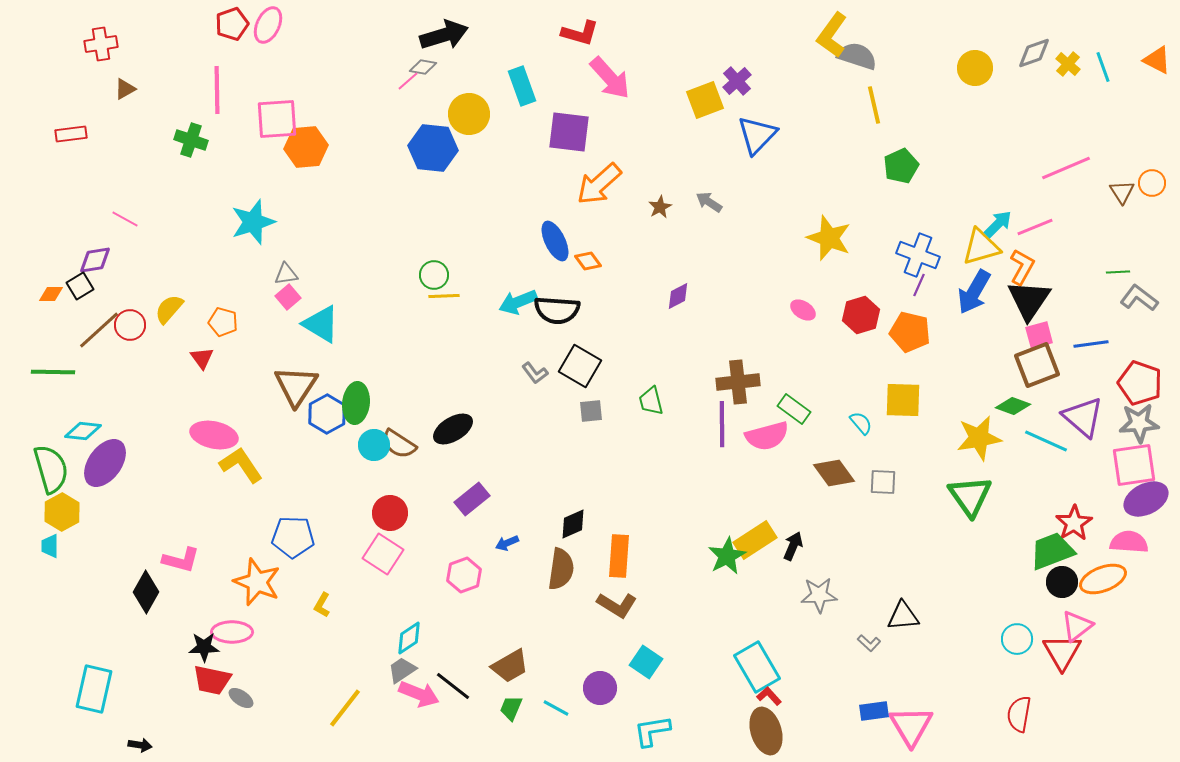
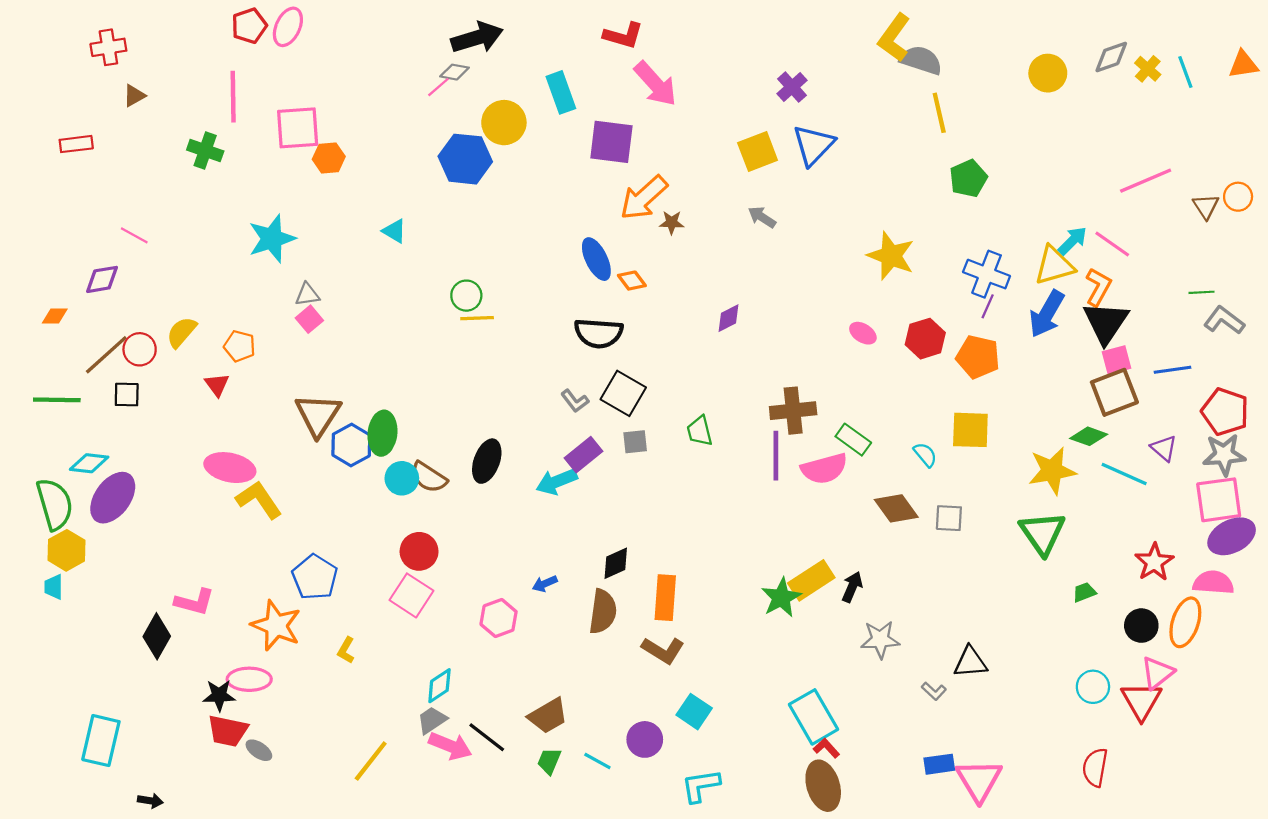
orange triangle: (1157, 60) -> (1243, 64), turned -36
yellow square: (705, 100) -> (758, 152), moved
orange hexagon: (306, 147) -> (329, 158), size x0.7
brown star: (660, 207) -> (672, 222), moved, turned 30
pink line: (1035, 227) -> (1112, 244), turned 57
black square: (80, 286) -> (127, 394), moved, turned 32
cyan arrow: (518, 302) -> (557, 482), moved
cyan triangle: (321, 324) -> (394, 231), moved, size x0.6
purple triangle: (1083, 417) -> (1164, 448), size x0.6
black ellipse: (453, 429) -> (487, 461), turned -39
purple rectangle: (472, 499) -> (583, 455), moved
blue pentagon: (293, 537) -> (315, 577), turned 30
green trapezoid: (1052, 551) -> (1084, 592), moved, size x0.5
orange ellipse: (1103, 579) -> (1185, 622), turned -51

